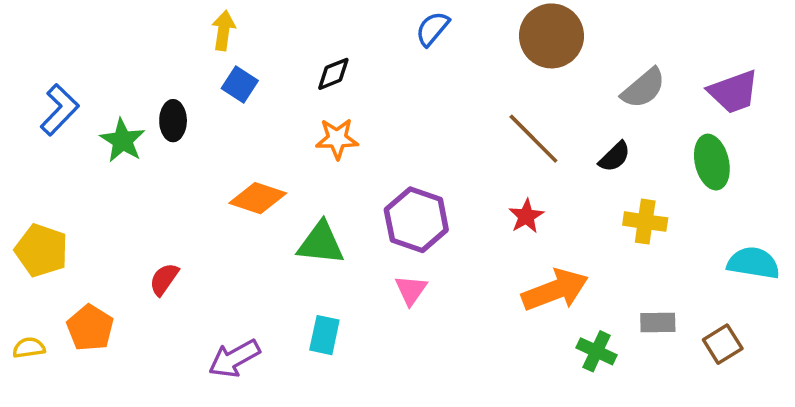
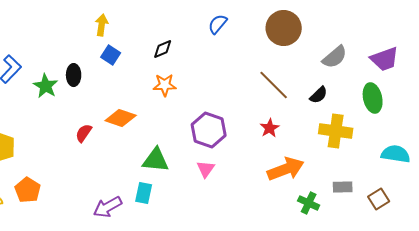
yellow cross: (645, 222) -> (336, 131), size x1.4
green triangle: (321, 243) -> (156, 160), moved
red semicircle: (164, 279) -> (84, 133), moved
cyan rectangle: (324, 335) -> (144, 193), moved

